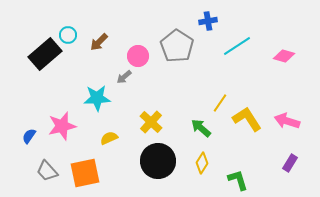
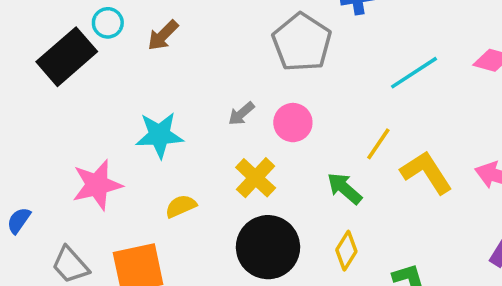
cyan line: (237, 46) -> (414, 73), moved
pink circle: (138, 56) -> (293, 123), moved
gray arrow: (124, 77) -> (241, 114), moved
blue semicircle: (29, 136) -> (19, 220), moved

